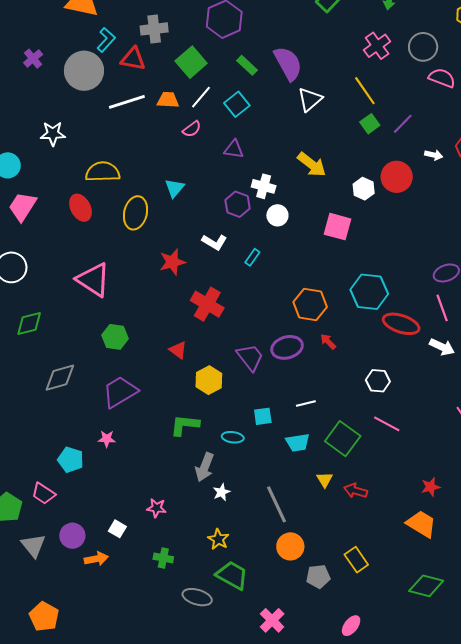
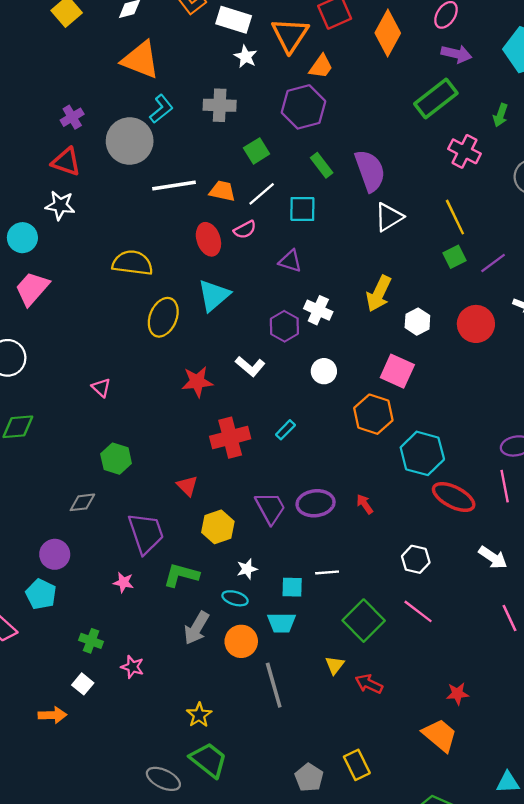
pink cross: (377, 46) -> (465, 151), moved, turned -36
red triangle: (133, 59) -> (66, 162), moved
green square: (191, 62) -> (257, 151), size x0.7
cyan square: (237, 104) -> (302, 209), turned 30
white star: (53, 134) -> (60, 205), moved
yellow arrow: (312, 165) -> (379, 294), turned 68
cyan triangle: (175, 188) -> (214, 295), size x1.4
white hexagon: (364, 189) -> (417, 322), moved
red ellipse: (81, 208) -> (208, 239), moved
white circle: (277, 215) -> (324, 371), moved
cyan rectangle: (252, 257) -> (285, 430), moved
pink triangle: (93, 280) -> (101, 388), size x0.5
red cross: (207, 304) -> (230, 438), turned 36
orange hexagon: (310, 304) -> (373, 414), moved
white arrow: (442, 347) -> (493, 558), moved
gray diamond: (60, 378) -> (82, 502), moved, size x0.7
purple trapezoid: (120, 392) -> (146, 533), moved, turned 93
cyan square: (263, 416) -> (292, 587), moved
pink star: (107, 439) -> (123, 582), moved
cyan trapezoid: (298, 442) -> (282, 623), moved
white star: (222, 492) -> (247, 569), moved
purple circle: (72, 536) -> (55, 554), moved
orange circle: (290, 546) -> (241, 641), moved
green cross: (163, 558) -> (91, 641), moved
gray pentagon: (318, 577) -> (309, 777), turned 30

